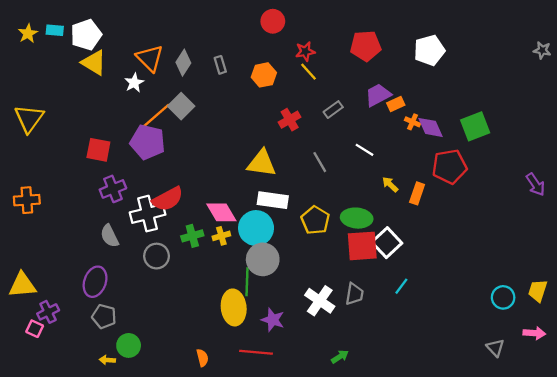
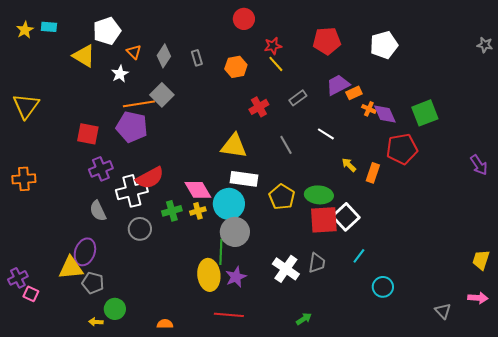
white pentagon: (86, 35) -> (107, 31), moved
orange triangle: (150, 58) -> (134, 52), size x0.6
orange line: (155, 116) -> (139, 104), turned 32
yellow triangle: (22, 285) -> (71, 268), moved
cyan circle: (503, 297) -> (383, 287), moved
purple cross: (48, 312) -> (18, 278), moved
purple star: (273, 320) -> (236, 277), moved, turned 30
orange semicircle: (202, 358) -> (165, 324), moved, turned -77

